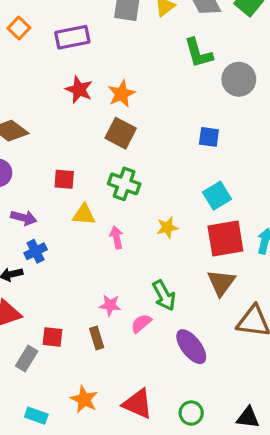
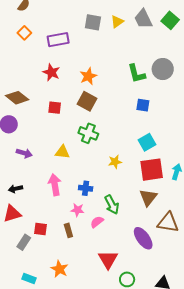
green L-shape: (198, 53) -> (136, 74), moved
red star: (79, 90) -> (51, 72), moved
red square: (64, 179) -> (55, 108), moved
pink arrow: (116, 237) -> (55, 185), moved, size x1.5
blue cross: (36, 251) -> (86, 188), moved, turned 32
purple ellipse: (191, 347) -> (143, 238), moved
red triangle: (138, 404) -> (108, 259), moved, turned 35

